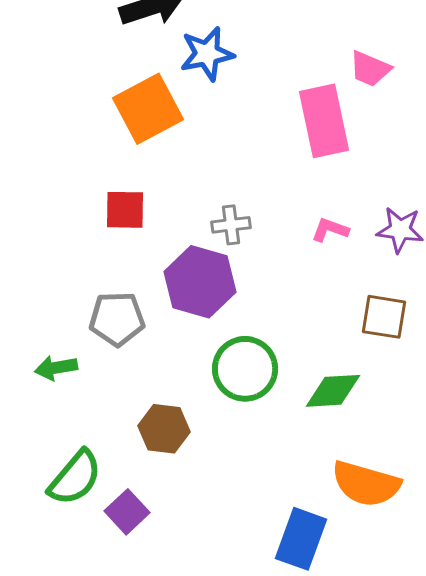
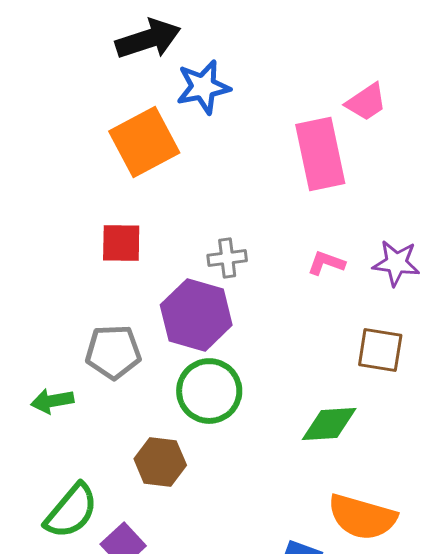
pink trapezoid: (370, 69) -> (366, 102), turned -57
green circle: (245, 369) -> (209, 391), moved

